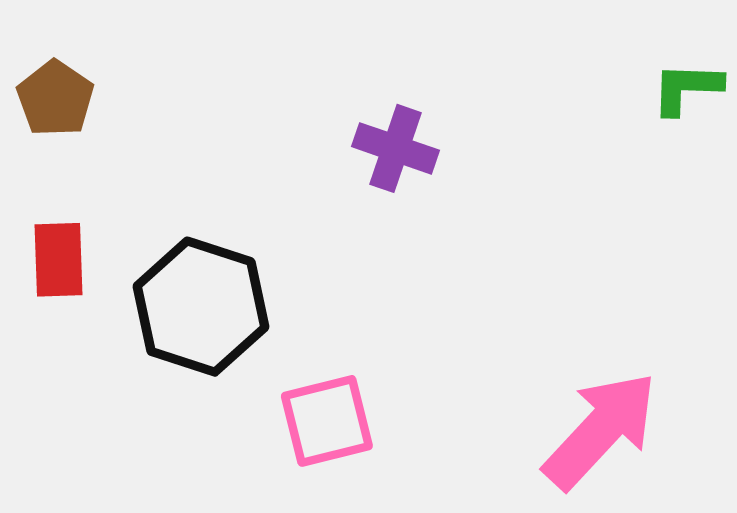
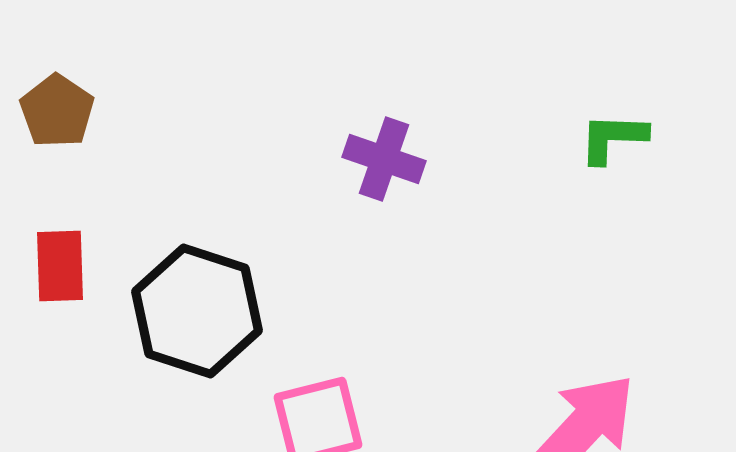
green L-shape: (687, 88) -> (613, 138), moved

